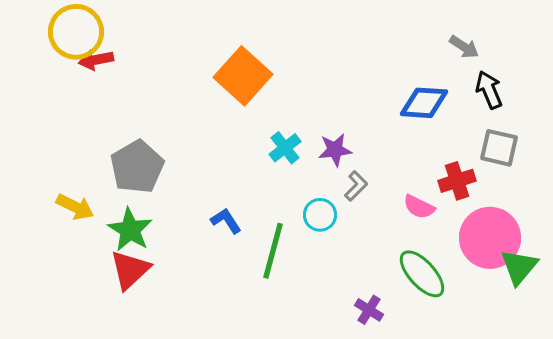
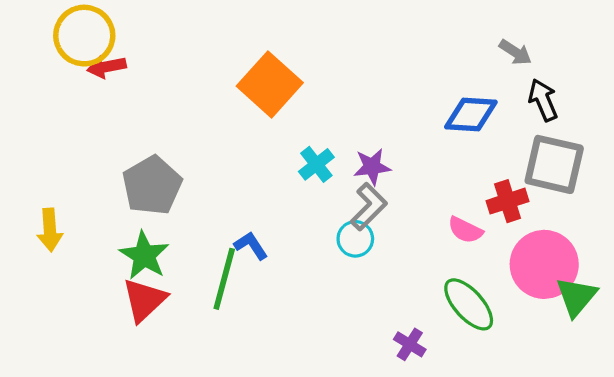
gray square: (499, 148) -> (554, 164), size x1.4
gray L-shape: (356, 186) -> (369, 207), moved, size x1.4
yellow arrow: (75, 207) -> (50, 230), moved, turned 60
green line: (273, 251) -> (224, 279), moved

